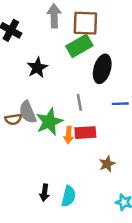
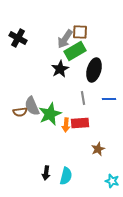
gray arrow: (54, 16) -> (65, 39), moved, turned -144
brown square: (85, 23) -> (80, 32), size x0.7
black star: (37, 68) -> (60, 69), moved
gray line: (79, 102) -> (83, 98), moved

